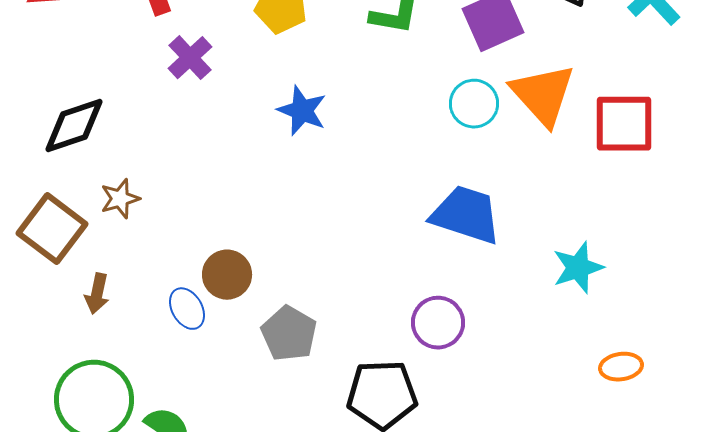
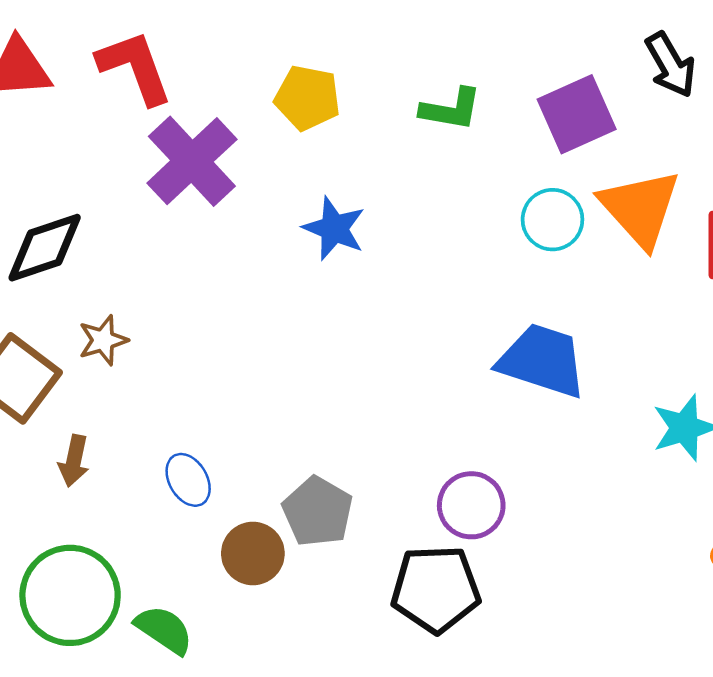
purple cross: (190, 58) -> (192, 161), size x1.6
brown circle: (227, 275) -> (253, 554), moved
purple circle: (438, 323) -> (471, 505), moved

